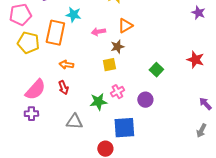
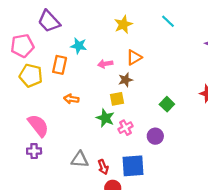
orange rectangle: (55, 33) -> (60, 65), size x0.7
red arrow: (63, 88) -> (103, 167), moved
pink semicircle: (35, 90) -> (38, 126), turned -80
green star: (98, 102) -> (105, 118), moved, turned 30

